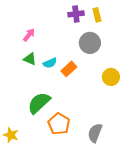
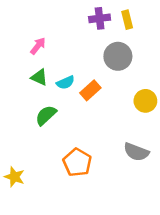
green semicircle: (39, 103) -> (46, 115), moved, size x0.7
gray semicircle: (95, 133) -> (136, 152), moved, turned -90

